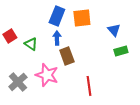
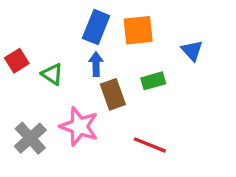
green rectangle: (121, 51) -> (153, 81), moved
red line: (89, 86) -> (150, 145), turned -60

